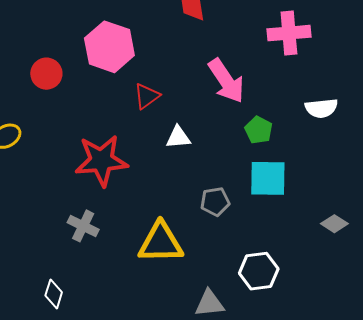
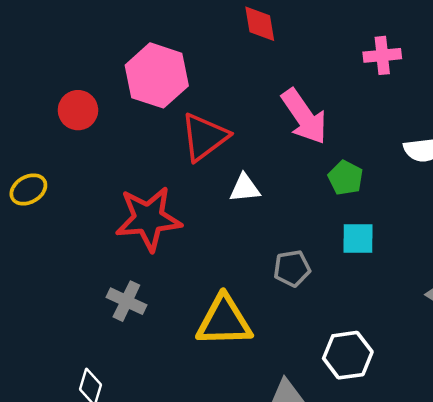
pink cross: (289, 33) -> (382, 55), size x0.7
red triangle: (147, 96) -> (204, 137), size x1.5
cyan square: (268, 178) -> (358, 238), size x0.7

